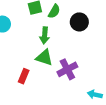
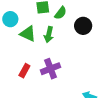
green triangle: (44, 58) -> (28, 34), moved
purple cross: (67, 69) -> (51, 69), moved

